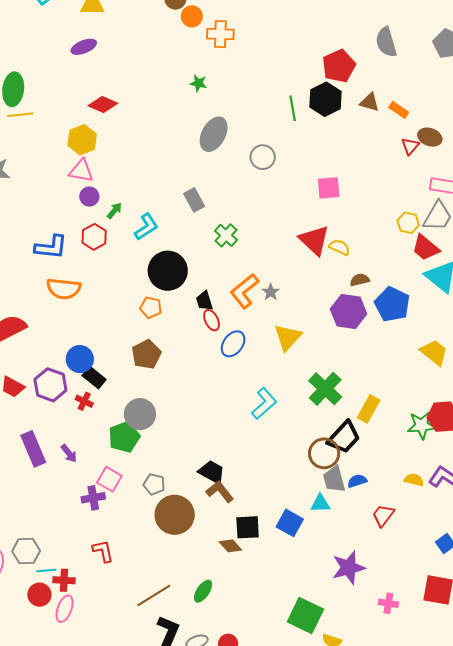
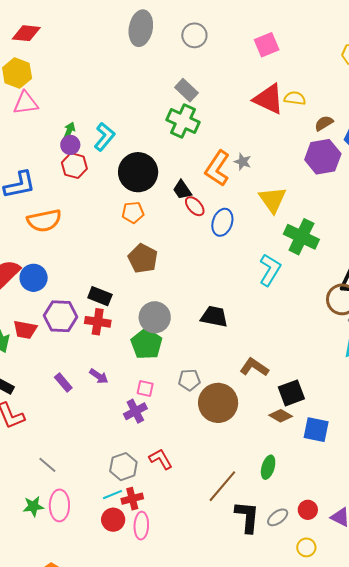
purple circle: (89, 197) -> (70, 145), moved
gray rectangle: (194, 200) -> (186, 90), moved
green cross: (226, 235) -> (183, 121), size x1.4
red hexagon: (94, 237) -> (74, 166), moved
blue circle: (80, 359) -> (34, 278), moved
green cross: (325, 389) -> (301, 237), moved
red cross: (84, 401) -> (98, 322), size x1.4
purple rectangle: (33, 449) -> (63, 383), size x0.6
black trapezoid: (212, 472) -> (214, 317), moved
pink square: (109, 479) -> (145, 389), size x0.7
blue square: (290, 523) -> (316, 430), moved
gray hexagon: (26, 551) -> (123, 467), moved

